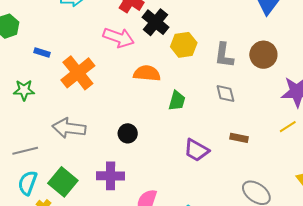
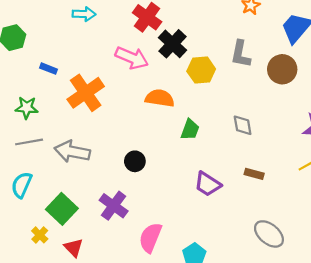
gray L-shape: (224, 55) -> (241, 54), moved
brown circle: (263, 55) -> (282, 69), moved
gray line: (25, 151) -> (29, 142), moved
purple cross: (111, 176) -> (114, 206), turned 32
cyan semicircle: (28, 183) -> (22, 185), moved

